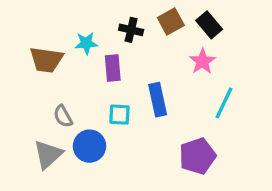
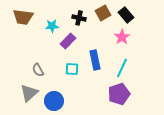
brown trapezoid: (46, 60) -> (23, 17), moved
purple rectangle: (113, 68) -> (68, 41), turned 49
cyan line: (224, 103) -> (122, 68), moved
blue circle: (90, 146) -> (54, 101), moved

